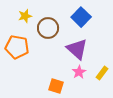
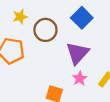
purple triangle: (77, 49) -> (77, 53), turned 30

